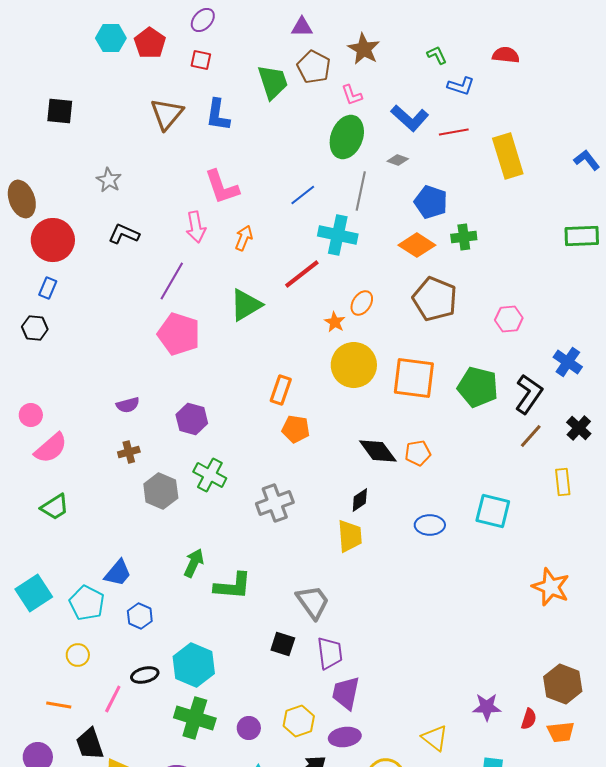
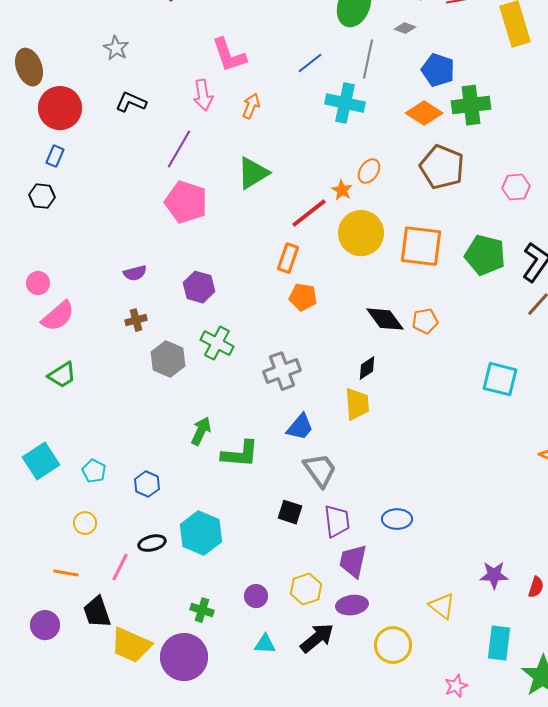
green cross: (464, 237) -> (471, 105), size x1.5
red line: (302, 274) -> (309, 213), moved
blue ellipse: (430, 525) -> (397, 519), moved
blue trapezoid: (118, 573) -> (300, 427), moved
cyan pentagon: (87, 603) -> (94, 471), size x0.7
green cross: (195, 718) -> (202, 610), moved, size x0.6

